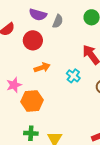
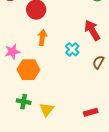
orange arrow: (42, 67) -> (42, 38), turned -70

